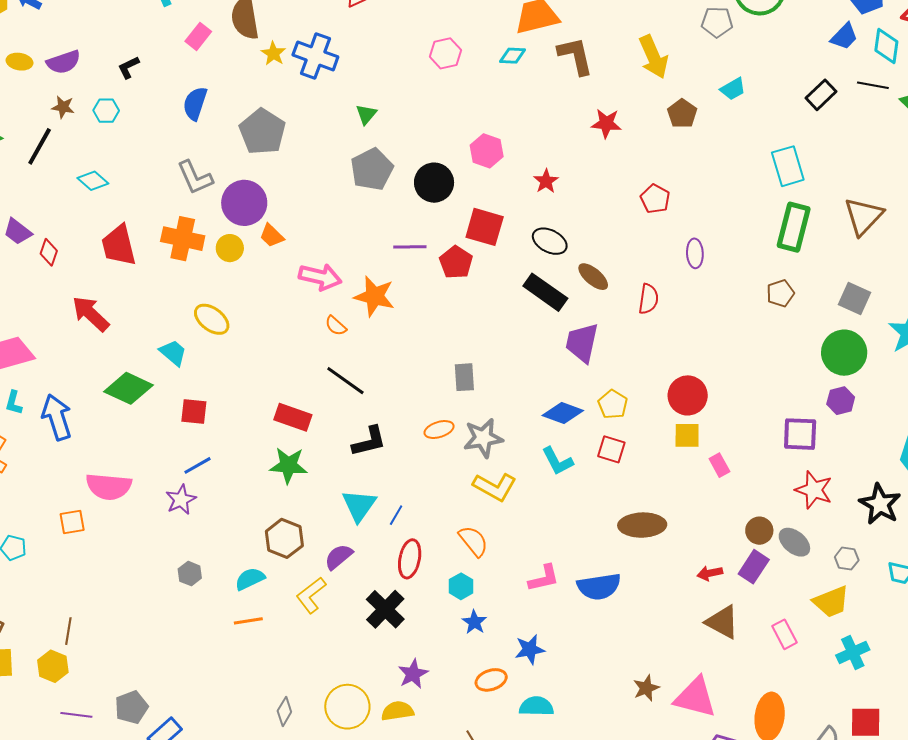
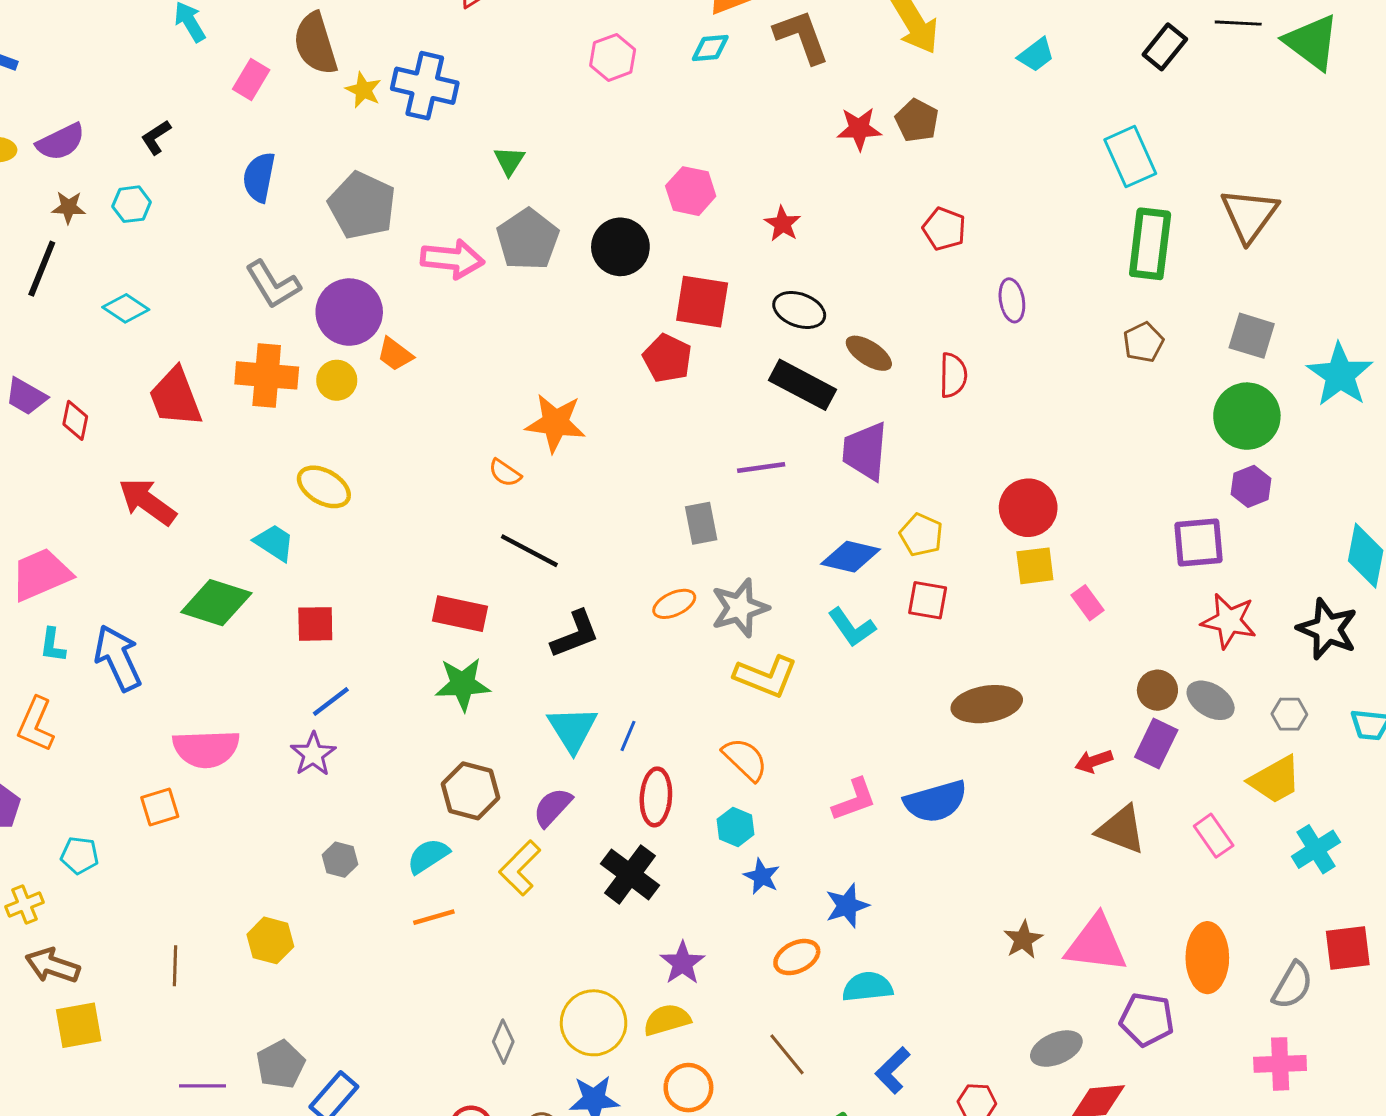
brown pentagon: (682, 114) -> (917, 120), moved
purple line: (410, 247) -> (761, 467), moved
pink arrow: (320, 277) -> (452, 259), moved
yellow hexagon: (53, 666) -> (270, 940), moved

